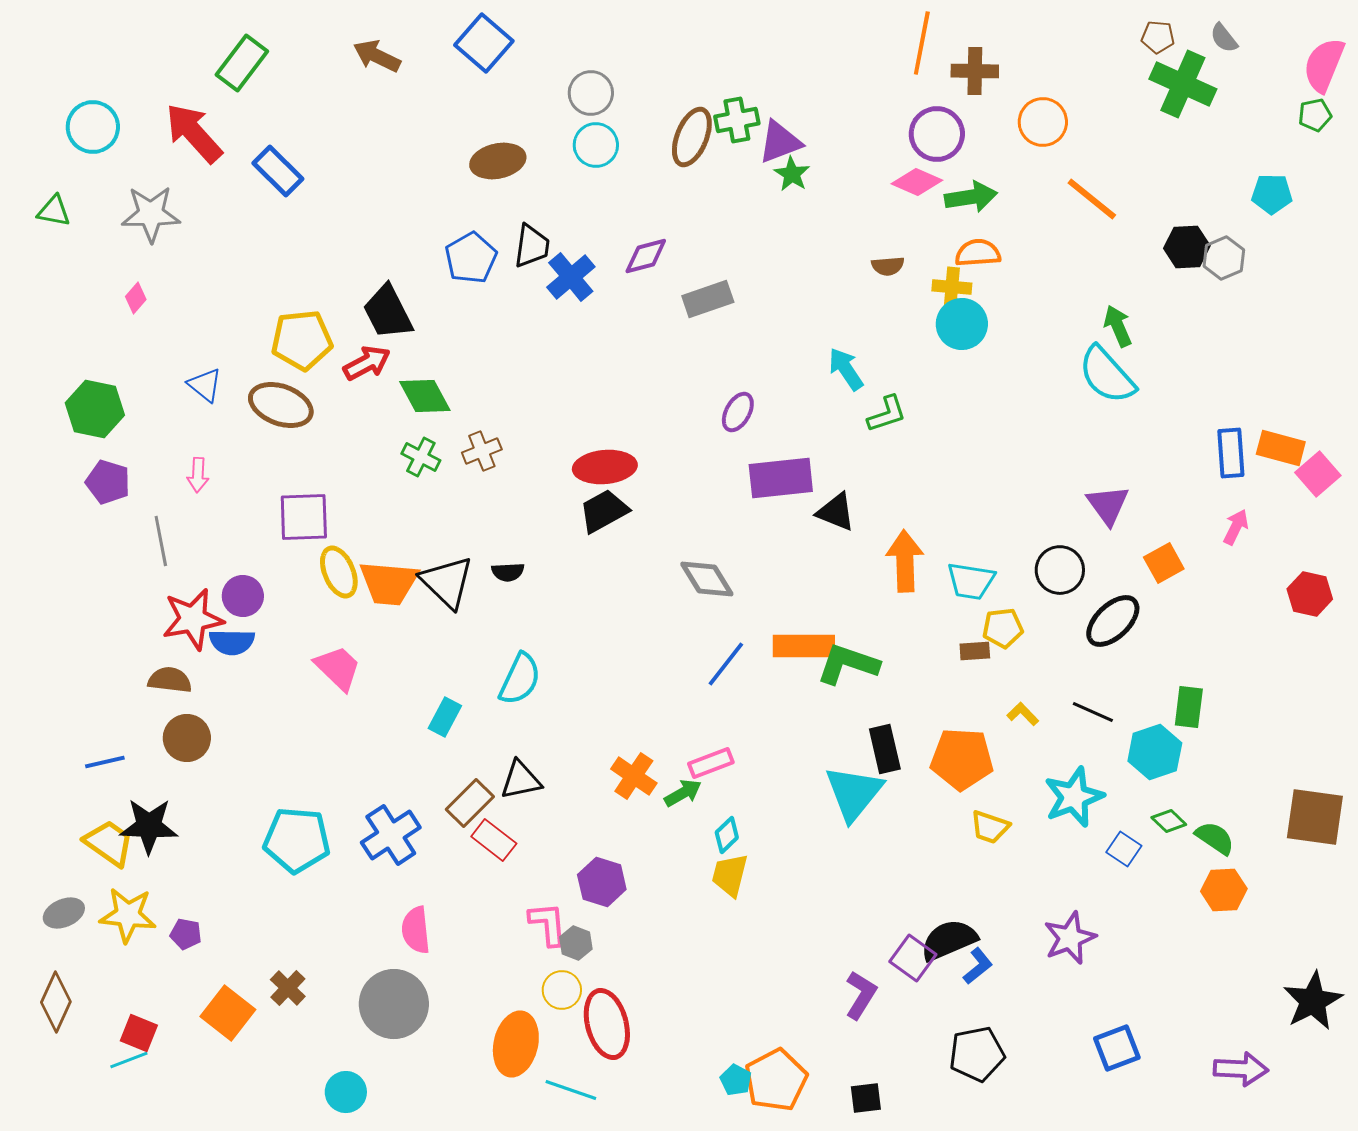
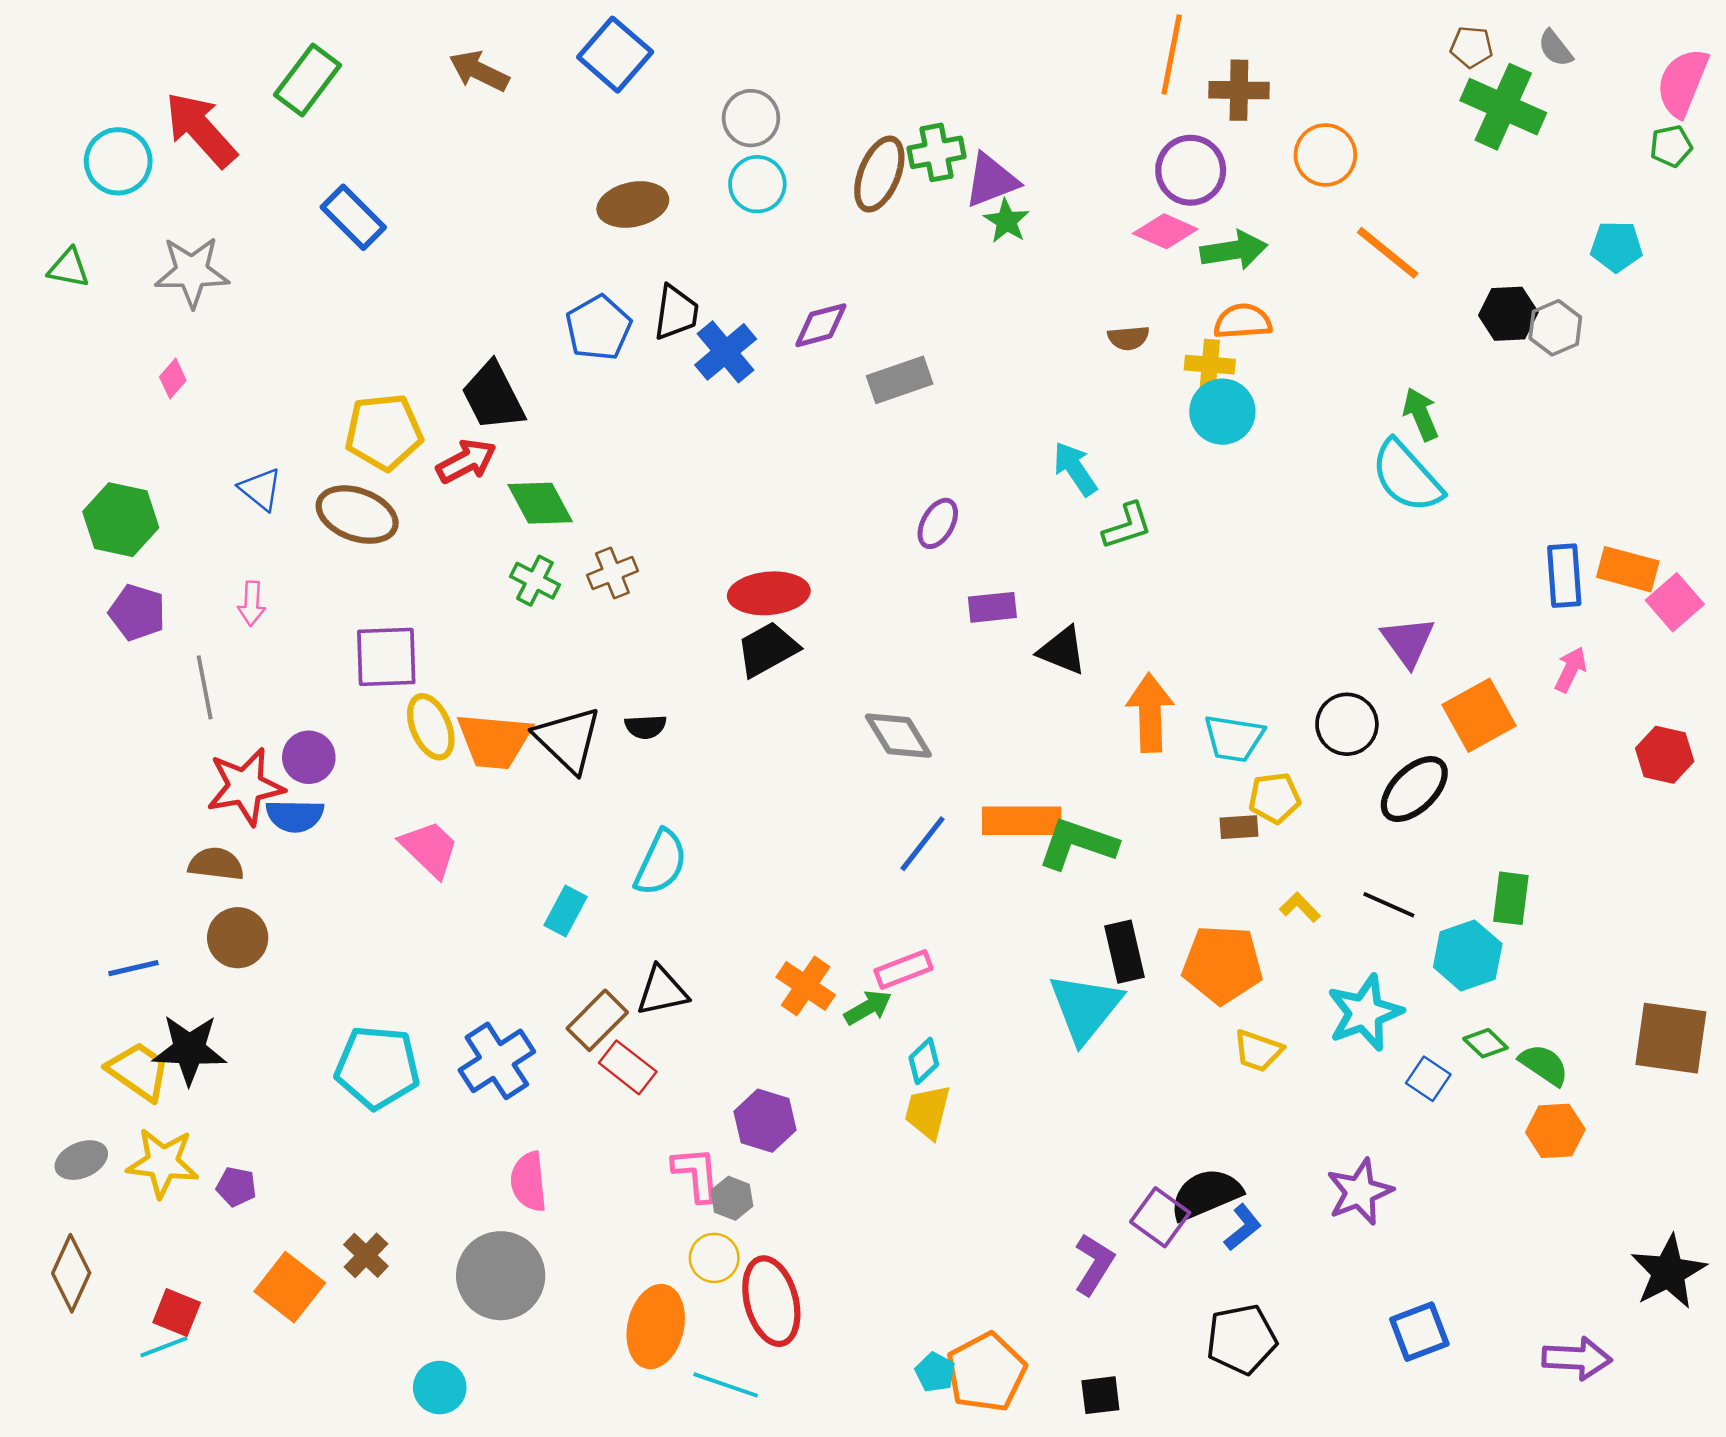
red arrow: (194, 133) -> (201, 130), moved
purple rectangle: (781, 478) -> (992, 607), size x0.6
orange square: (1164, 563) -> (1479, 715), size x1.4

